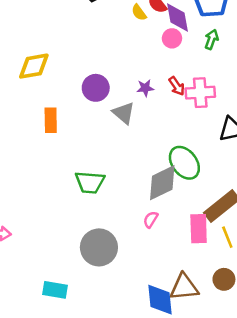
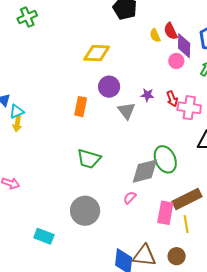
yellow diamond: (34, 66) -> (97, 53), moved
orange rectangle: (51, 120) -> (81, 107), moved

